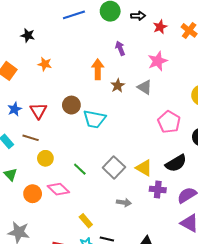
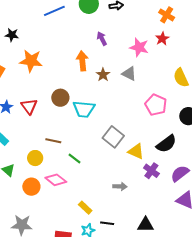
red star: (160, 27) -> (162, 39), moved
pink star: (158, 61) -> (139, 47), turned -30
orange star: (45, 64) -> (31, 61), size x1.6
brown line: (31, 138) -> (53, 141), moved
yellow circle: (45, 158) -> (35, 158), moved
gray square: (114, 167) -> (113, 137), moved
purple cross: (158, 189) -> (151, 171), turned 35

